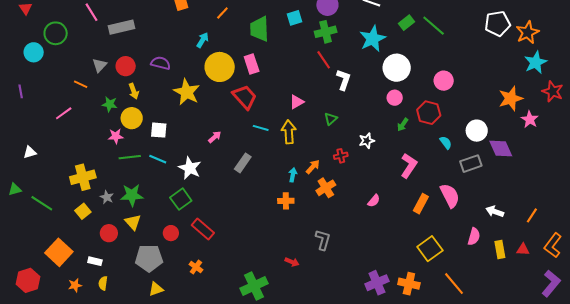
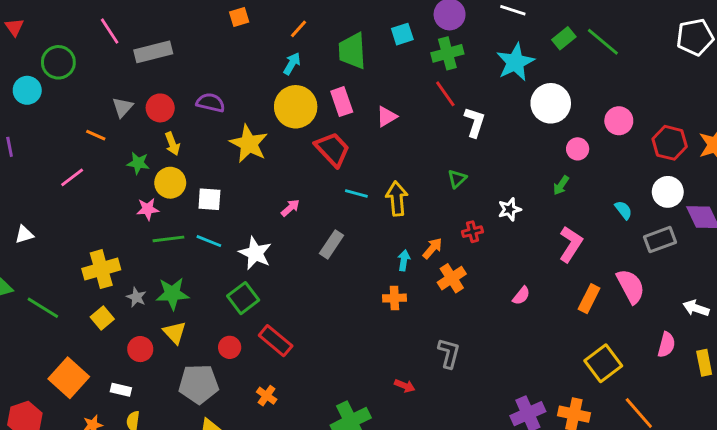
cyan arrow: (203, 40) -> (292, 64), moved
pink circle: (395, 98) -> (578, 149), moved
pink triangle: (297, 102) -> (387, 117), moved
red hexagon: (429, 113) -> (670, 143), moved

